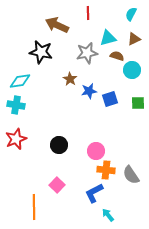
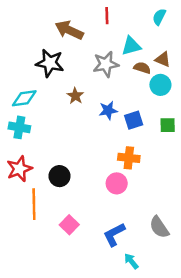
brown triangle: (134, 39) -> (163, 59), moved, turned 48
brown star: (70, 79) -> (75, 96), moved
black circle: (59, 145) -> (59, 176), moved
orange cross: (106, 170) -> (129, 158), moved
gray semicircle: (131, 175) -> (159, 227), moved
orange line: (34, 207) -> (34, 204), moved

